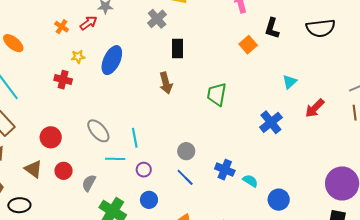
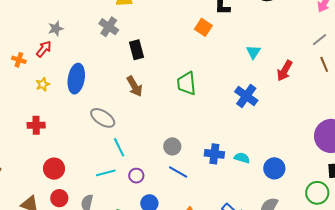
red cross: (63, 80) -> (36, 125), moved
gray ellipse: (98, 131) -> (103, 118), moved
red circle: (51, 137) -> (54, 169), moved

